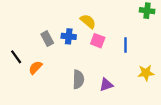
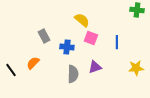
blue cross: (69, 36) -> (67, 47), moved
black line: (16, 57) -> (11, 70), moved
purple triangle: (106, 85) -> (95, 67), moved

